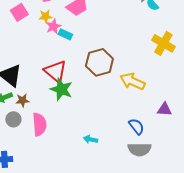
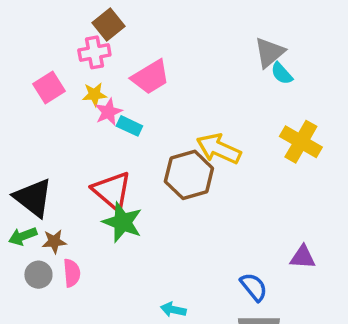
yellow arrow: (132, 81) -> (219, 149), moved
pink semicircle: (39, 124) -> (72, 273), moved, size x0.7

